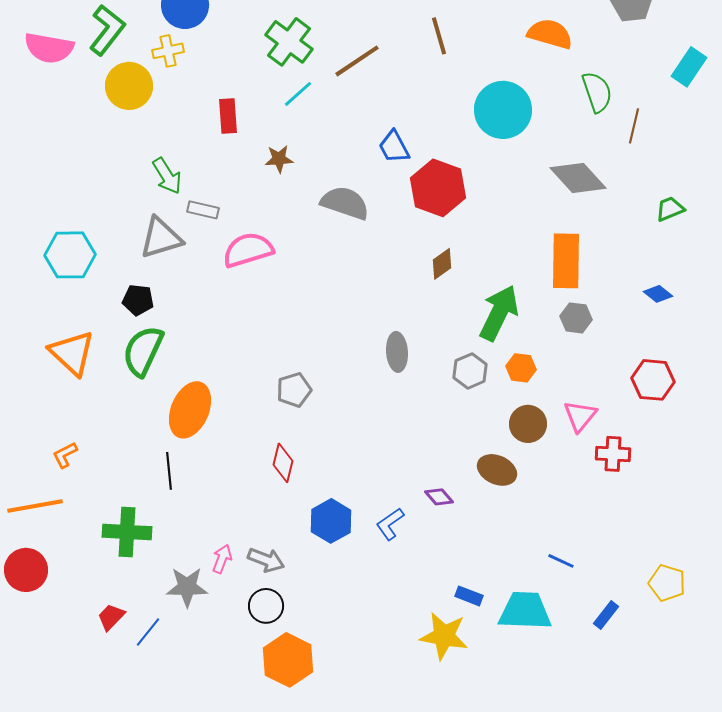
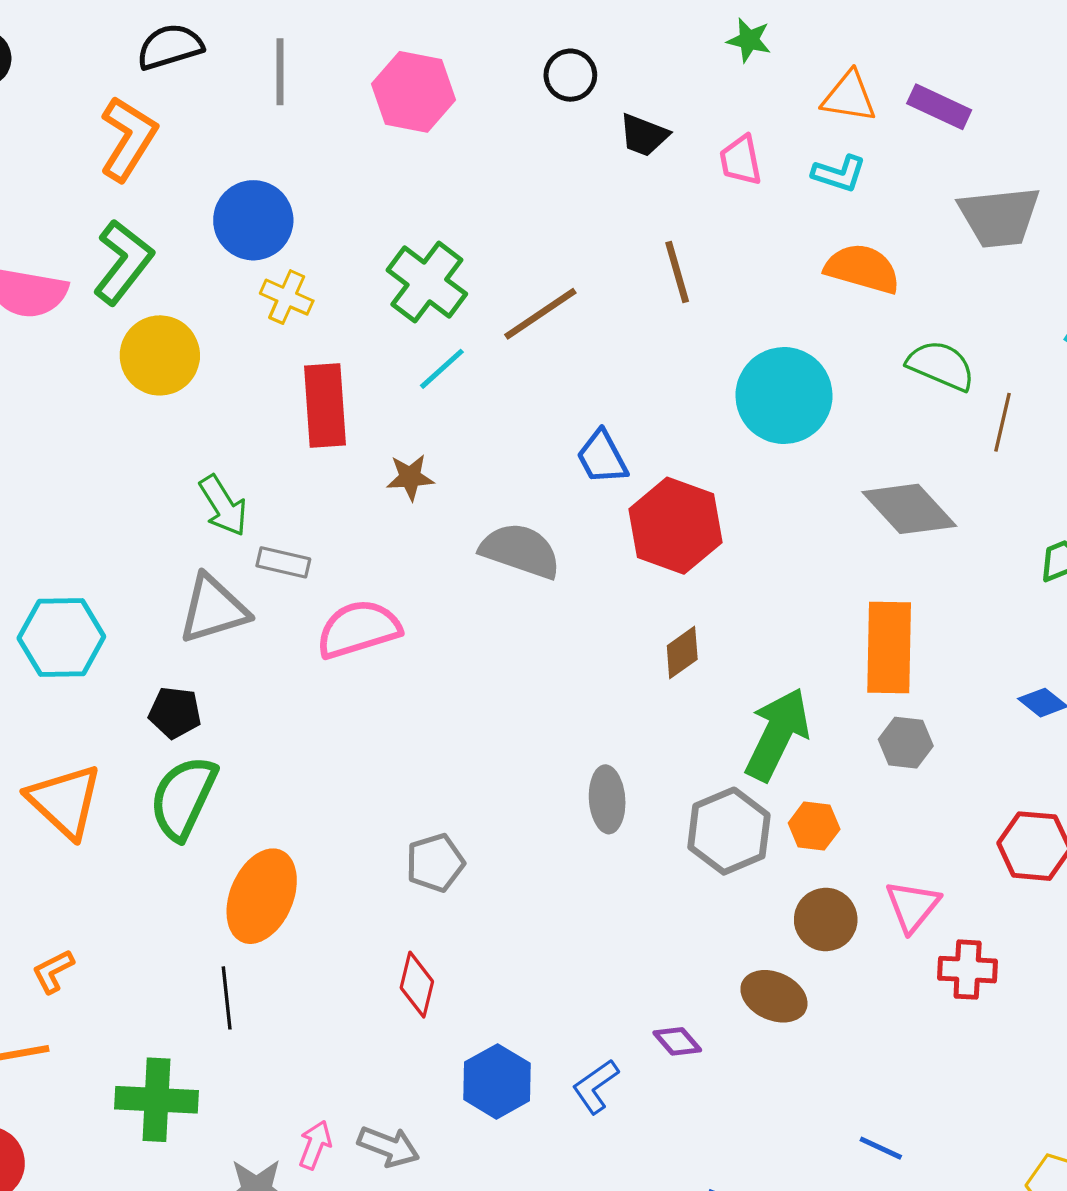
yellow cross: (168, 51) -> (287, 297), moved, turned 36
green semicircle: (597, 92) -> (941, 365), turned -48
red rectangle: (228, 116) -> (325, 406), size x1.4
gray hexagon: (470, 371) -> (729, 831), size x1.4

